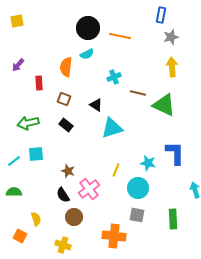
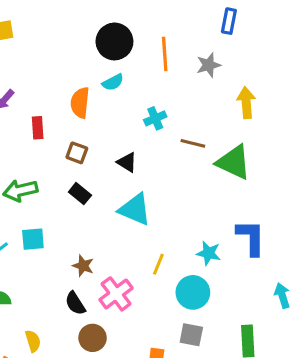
orange line: (120, 36) -> (165, 54), turned 75
gray star: (171, 37) -> (209, 65), moved
cyan triangle: (112, 128) -> (135, 209), moved, turned 40

